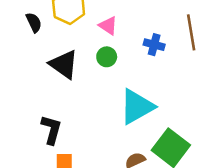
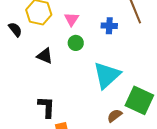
pink triangle: (108, 26) -> (72, 19), turned 42
black triangle: (64, 64) -> (45, 56), size x0.7

